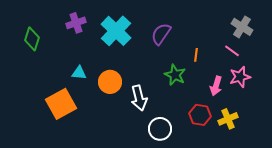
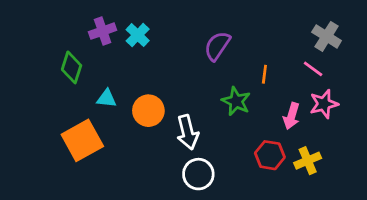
cyan cross: (116, 31) -> (138, 35), moved, size x0.6
green diamond: (32, 39) -> (72, 67), moved
white circle: (160, 129) -> (198, 174), moved

